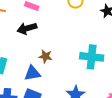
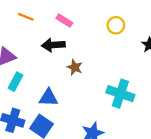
brown star: (45, 56) -> (75, 67), moved

